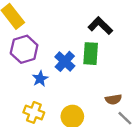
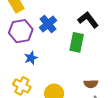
blue cross: (65, 61) -> (48, 24), moved

